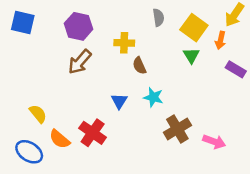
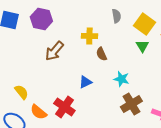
purple hexagon: (79, 26) -> (41, 19), moved
cyan star: (153, 97) -> (121, 79), moved
blue triangle: (119, 101) -> (85, 82), turned 32

